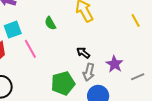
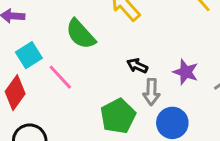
green semicircle: (50, 23) -> (81, 34), size x1.6

